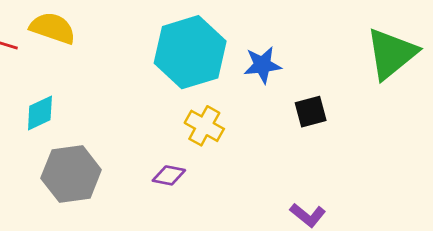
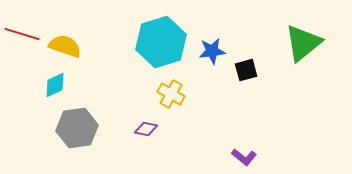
yellow semicircle: (53, 28) -> (65, 46), moved
black square: (311, 112) -> (246, 70), moved

